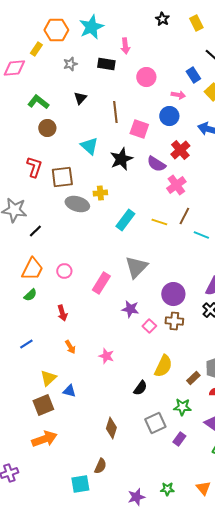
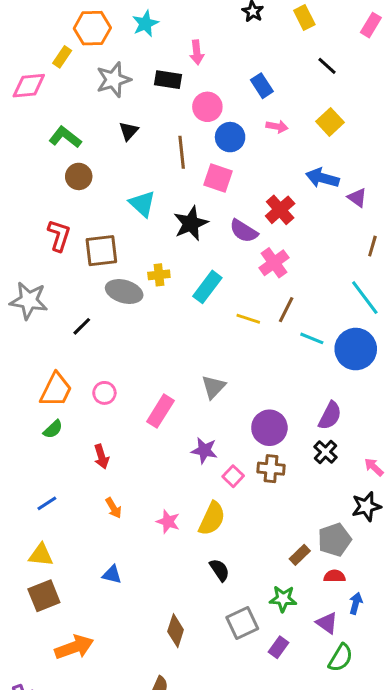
cyan star: (91, 27) -> (145, 24), size x0.7
gray star: (70, 64) -> (114, 80), size x1.6
blue rectangle: (193, 75) -> (262, 86), moved
pink circle: (146, 77) -> (207, 107), moved
blue circle: (169, 116) -> (230, 137), moved
cyan rectangle: (125, 220) -> (207, 287), moved
black line: (35, 231) -> (82, 326), moved
gray triangle: (136, 267) -> (213, 387), size x0.7
yellow semicircle: (163, 366) -> (212, 519), moved
yellow triangle: (48, 378) -> (41, 555), moved, turned 48
black semicircle: (140, 388) -> (219, 570), turned -70
brown square: (43, 405) -> (44, 596), moved

